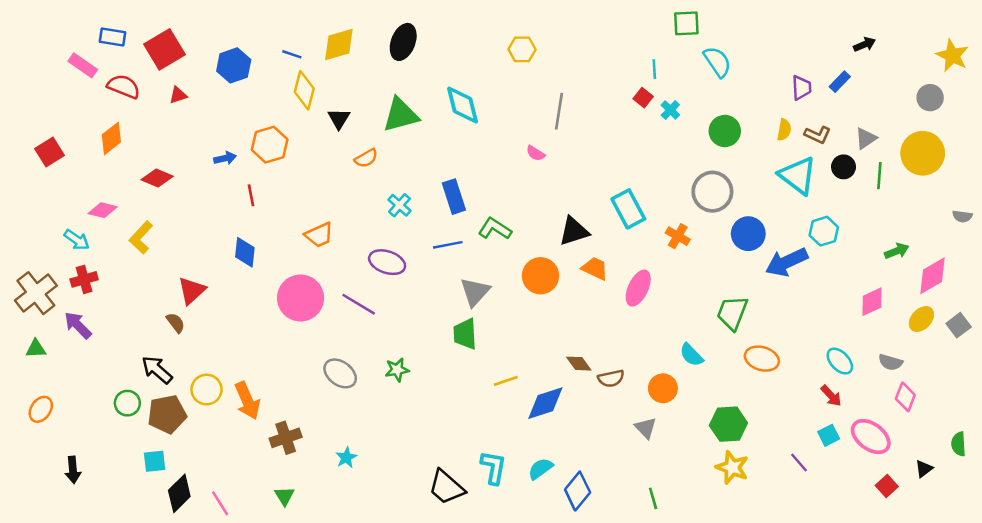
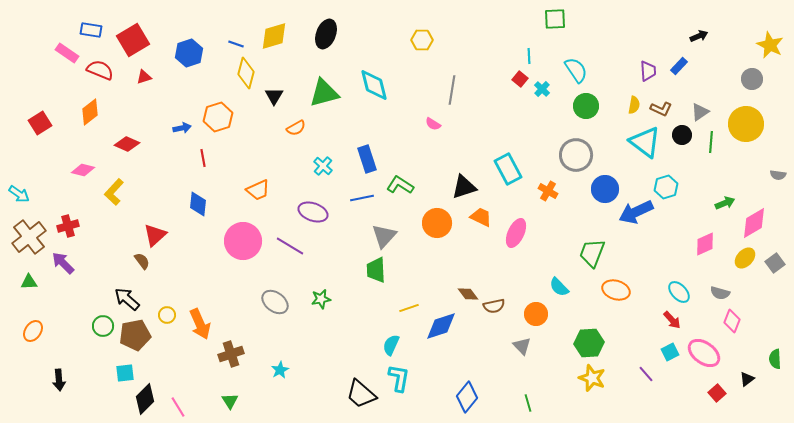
cyan semicircle: (717, 62) -> (576, 70), moved
cyan arrow: (77, 240) -> (19, 194), moved
yellow circle: (207, 390) -> (167, 315), size x0.7
cyan semicircle: (540, 469) -> (391, 345), moved, turned -30

